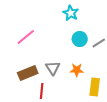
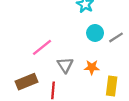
pink line: (26, 37) -> (42, 47), moved
brown rectangle: (28, 73) -> (27, 82), moved

